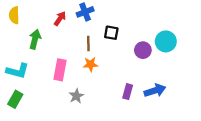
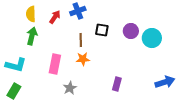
yellow semicircle: (14, 15) -> (31, 14), moved
purple circle: (143, 50) -> (131, 31), moved
blue arrow: (155, 90) -> (165, 82), moved

